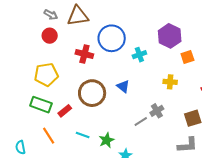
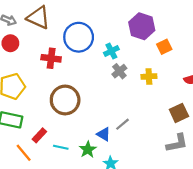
brown triangle: (78, 16) -> (38, 18), turned 40
blue triangle: (123, 86) -> (104, 134), moved
red rectangle: (65, 111) -> (39, 135), moved
gray cross: (157, 111) -> (119, 71), moved

